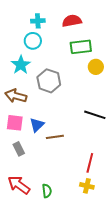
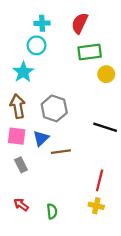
red semicircle: (72, 21) -> (80, 23), turned -54
gray hexagon: (49, 81) -> (54, 108), moved
brown arrow: (16, 96) -> (18, 106), turned 65
red arrow: (19, 185) -> (21, 205), size x0.6

